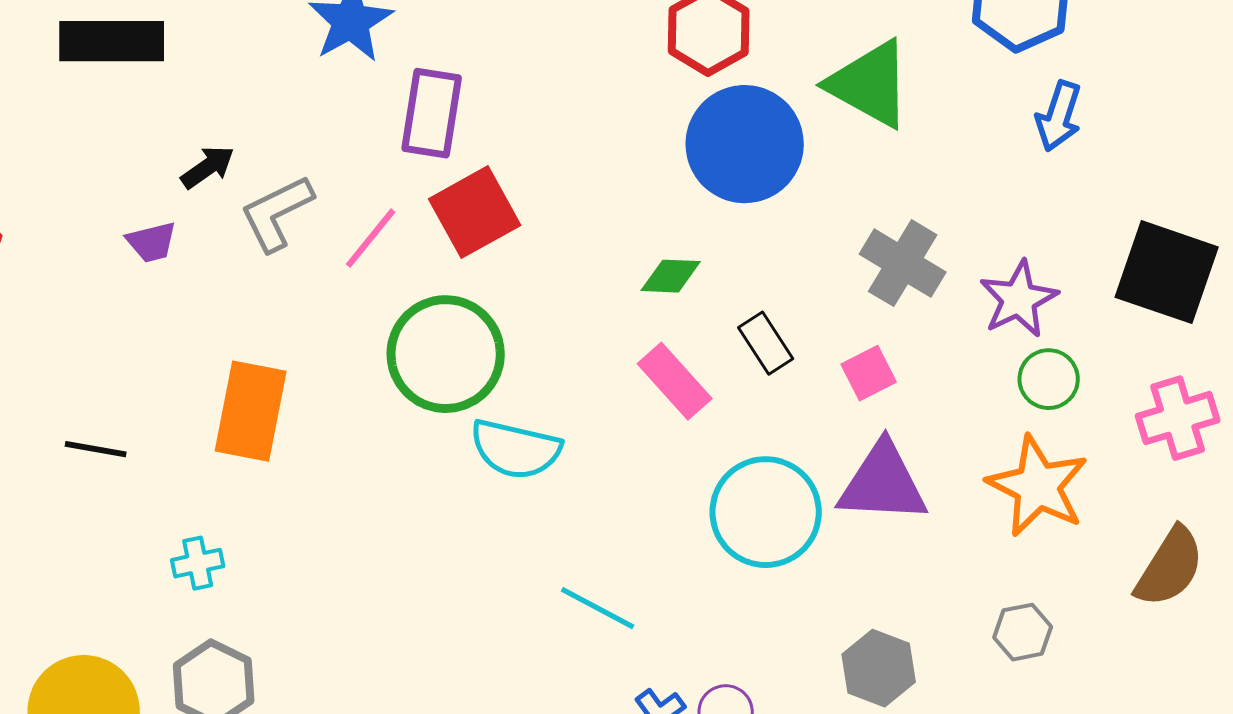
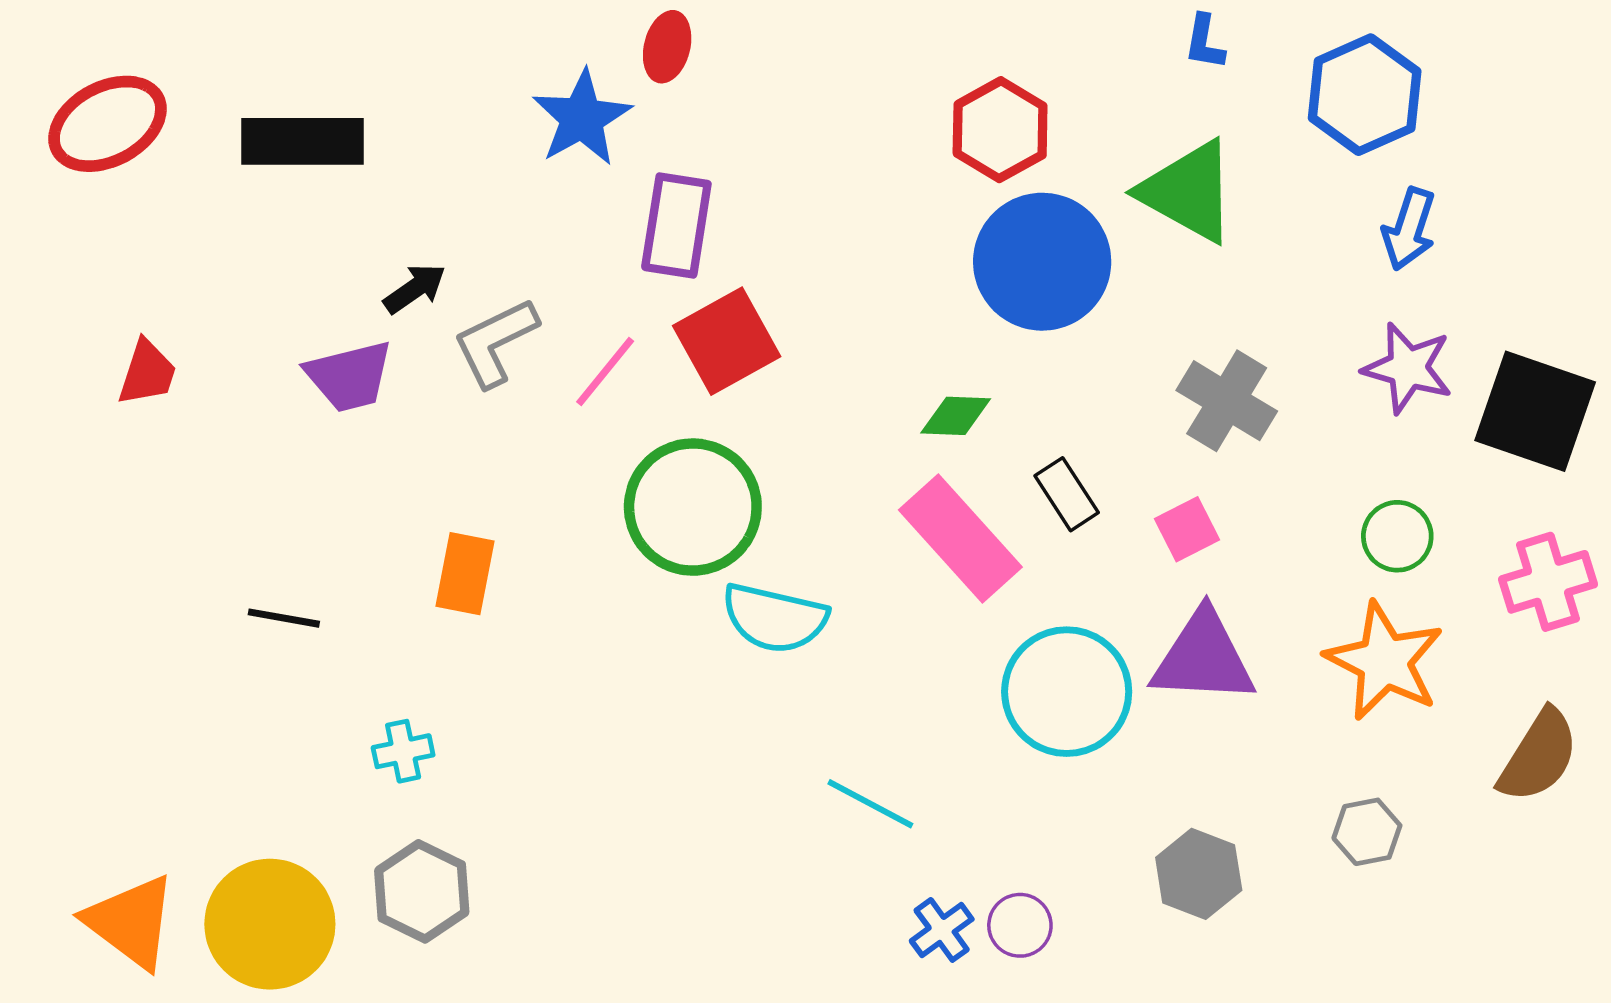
purple trapezoid: (152, 242) -> (349, 376), size x1.5
purple star: (1019, 299) -> (1408, 368), moved, turned -30
pink rectangle: (675, 381) -> (960, 539), size x1.4
orange rectangle: (251, 411) -> (465, 574), size x0.7

